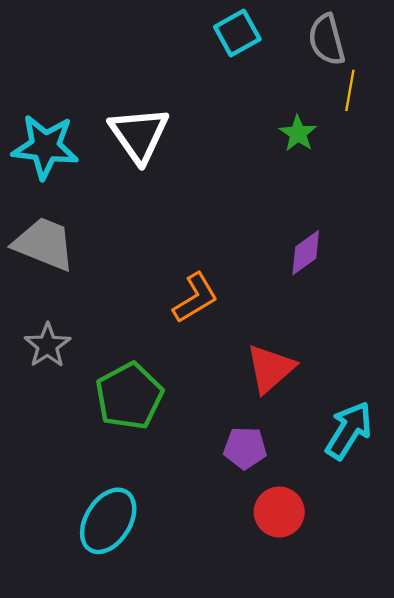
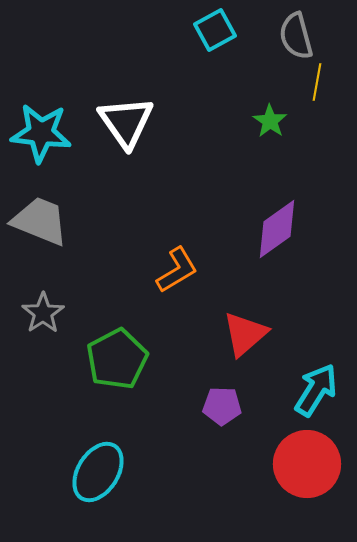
purple diamond: (306, 253) -> (277, 229), size x1.4
red circle: (279, 512) -> (307, 464), moved, size x1.5

